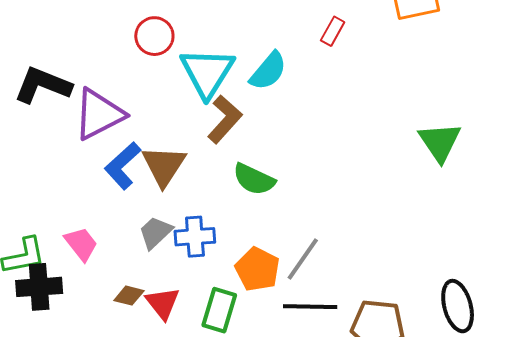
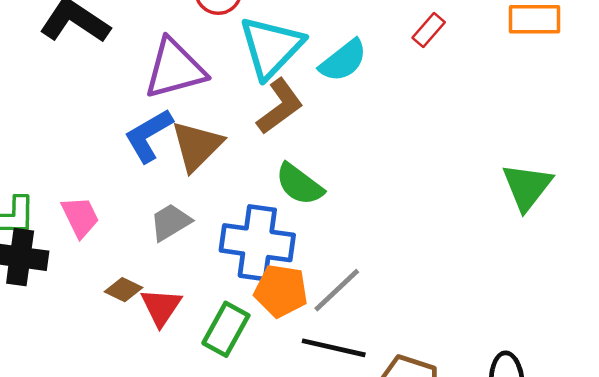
purple triangle: (99, 114) -> (175, 69), moved
blue cross: (195, 237) -> (257, 243), moved, size x1.5
orange pentagon: (257, 269) -> (281, 291), turned -30

